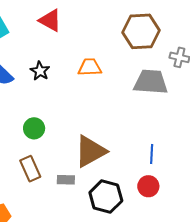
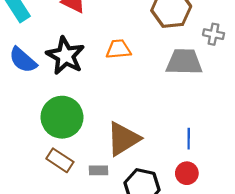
black star: (40, 71) -> (65, 56), size x1.8
green circle: (34, 128) -> (62, 117), size x1.8
brown rectangle: (30, 169) -> (60, 160), turned -30

